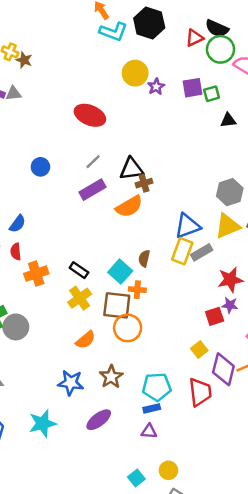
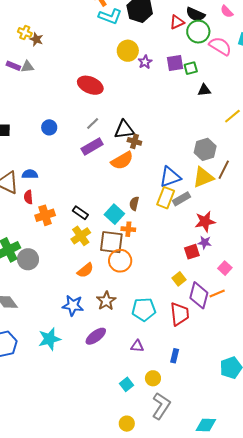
brown cross: (144, 183) -> (134, 141), turned 32
blue semicircle: (17, 224) -> (30, 174), turned -126
blue rectangle: (152, 408) -> (175, 356), moved, turned -64

